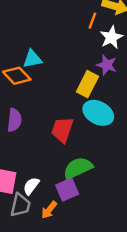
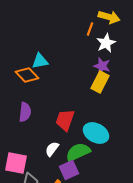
yellow rectangle: (87, 84) -> (100, 82), moved
cyan ellipse: (98, 113) -> (96, 133), moved
white semicircle: (31, 186) -> (52, 149), moved

